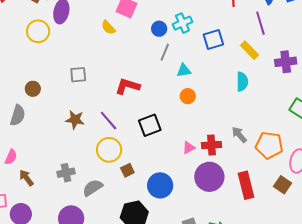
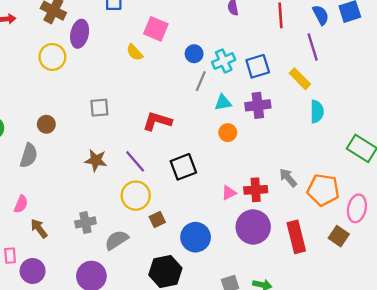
cyan cross: (183, 23) -> (224, 61), moved
purple cross: (286, 62) -> (258, 105), moved
cyan semicircle: (242, 82) -> (317, 112), moved

